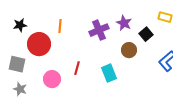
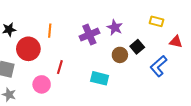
black square: (146, 34) -> (137, 47), moved
red line: (77, 68) -> (60, 67), moved
cyan rectangle: (109, 73) -> (100, 78), turned -54

